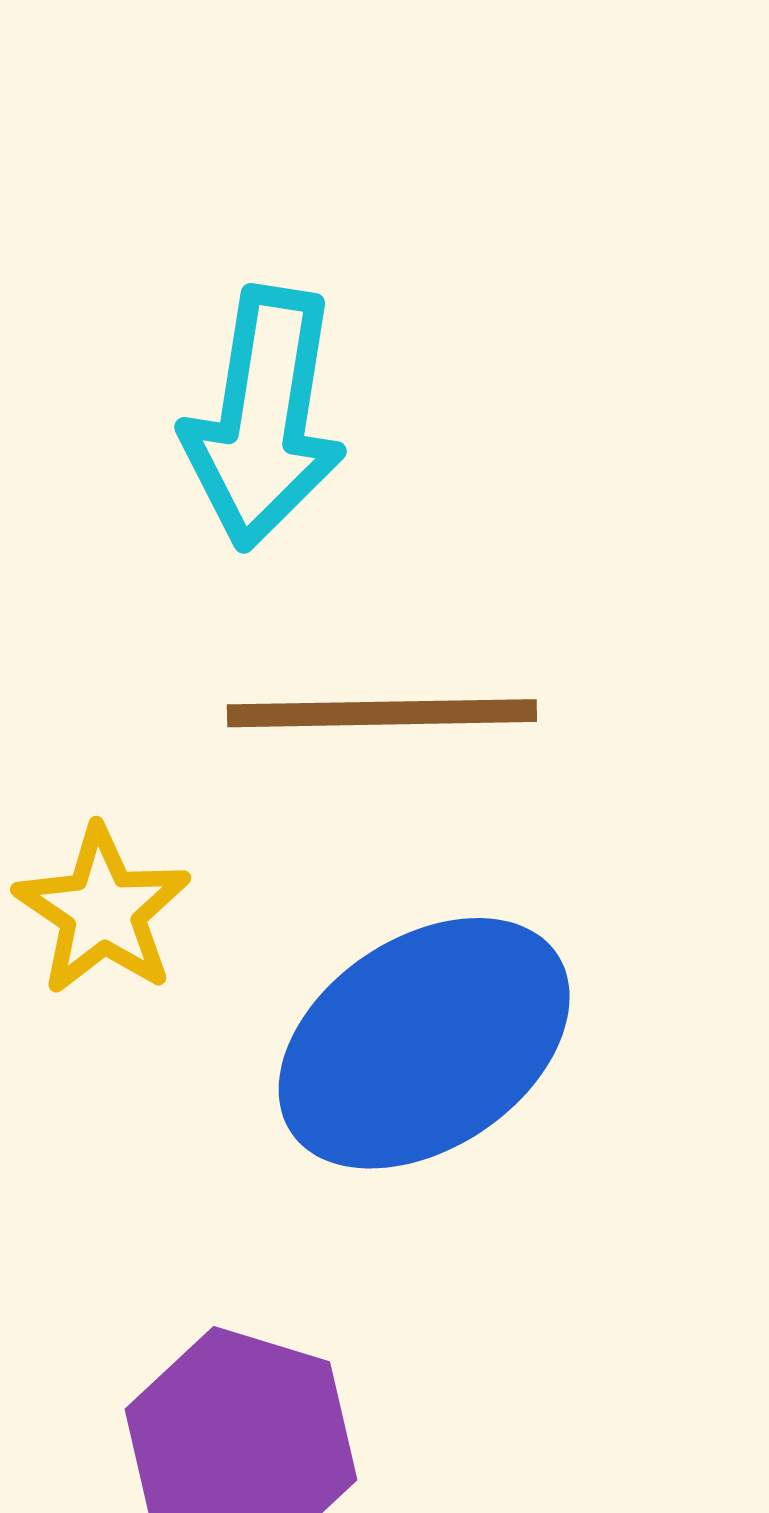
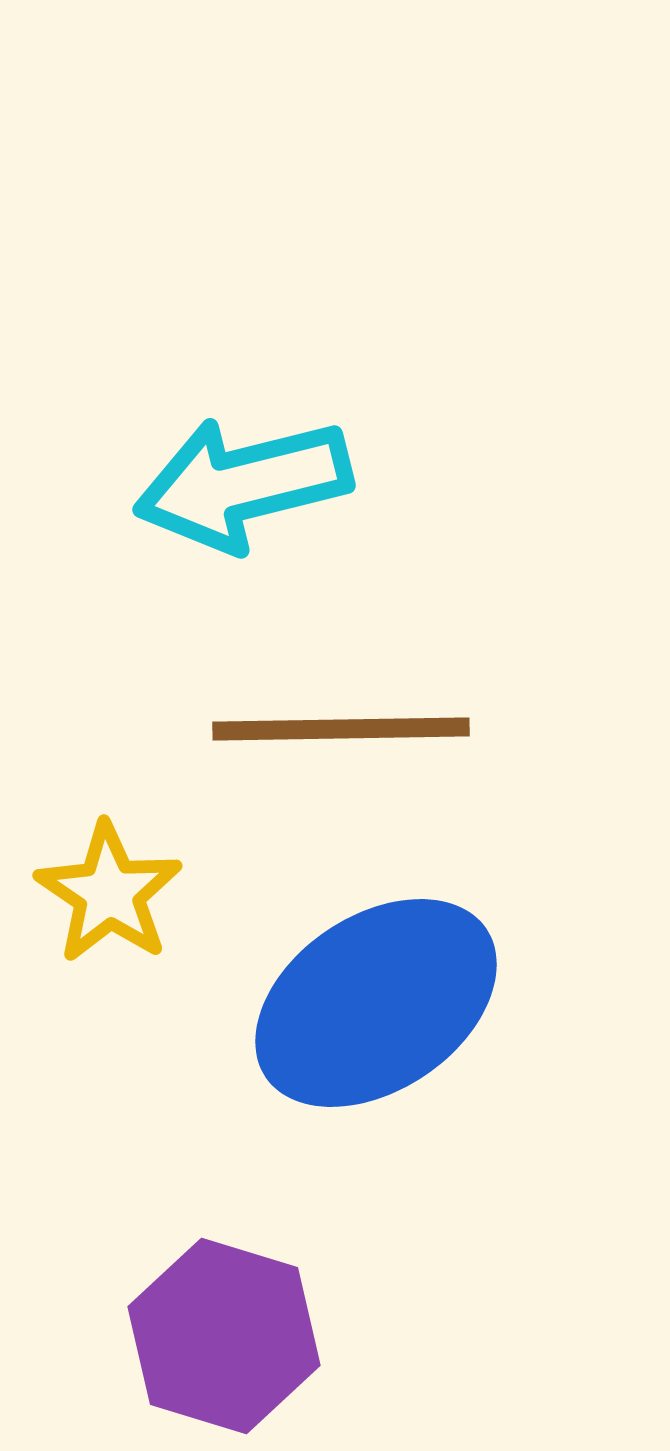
cyan arrow: (264, 418) -> (243, 484), turned 67

